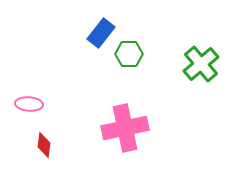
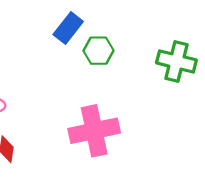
green cross: (201, 64) -> (176, 61), turned -36

